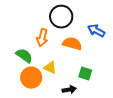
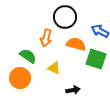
green square: (85, 74) -> (96, 59), moved, size x1.5
orange circle: (31, 78) -> (20, 78), moved

